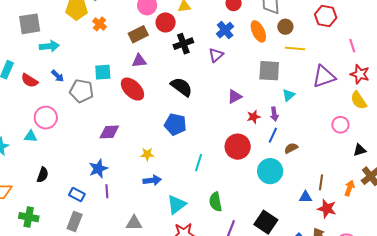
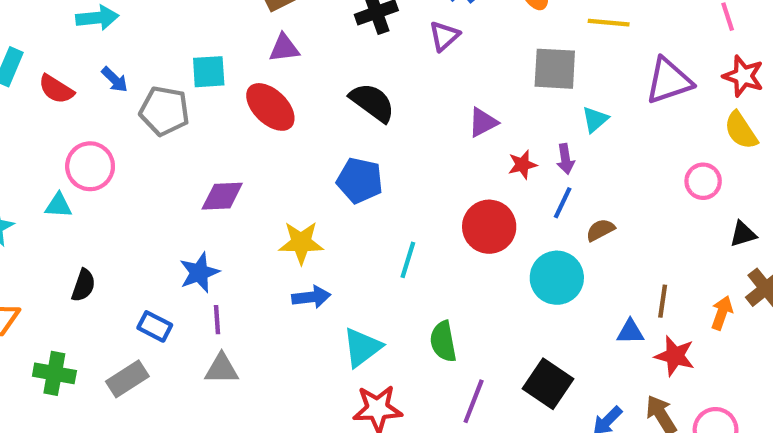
yellow star: (147, 154) -> (301, 243), size x1.5
gray rectangle: (75, 221) -> (127, 379), moved, turned 36
gray triangle: (134, 223) -> (222, 369), moved

